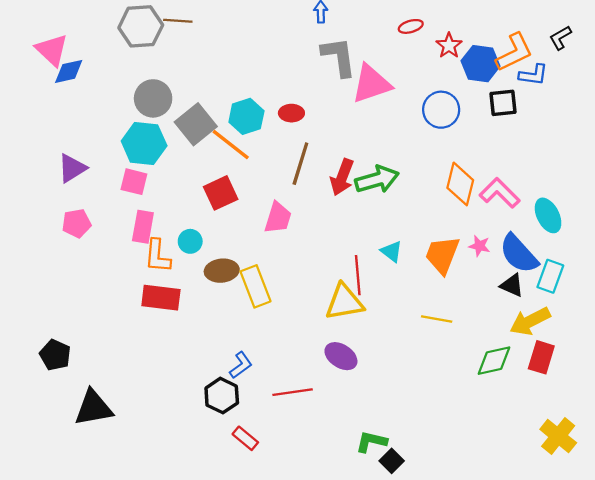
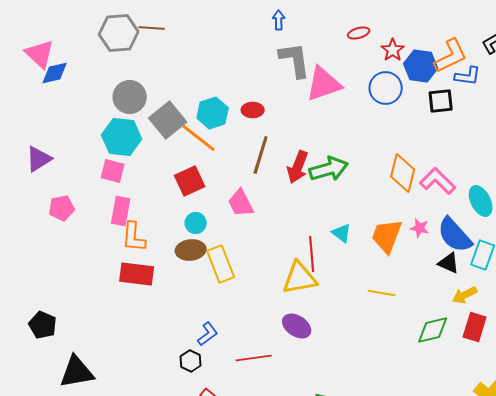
blue circle: (441, 110) -> (386, 88), moved
purple triangle: (72, 168) -> (39, 159), moved
pink trapezoid: (278, 218) -> (241, 203), turned 136
cyan circle: (190, 241) -> (196, 223), moved
yellow arrow: (530, 321) -> (465, 295), size x0.7
black hexagon: (222, 396) -> (191, 361), size x0.7

